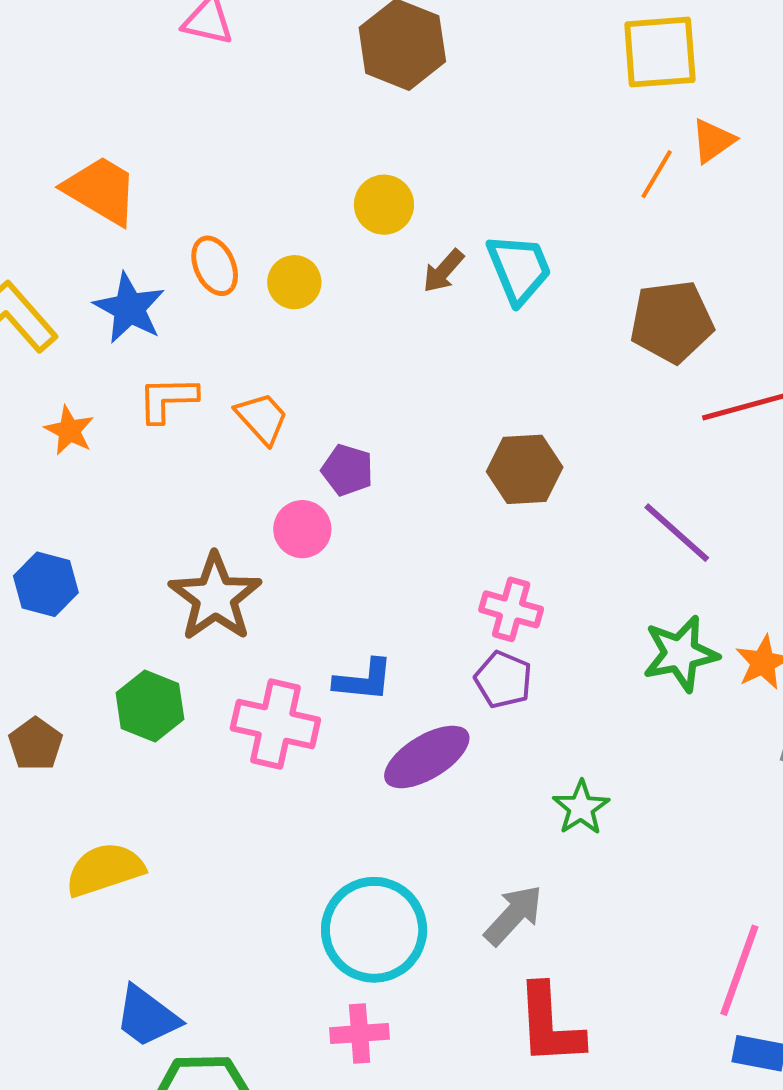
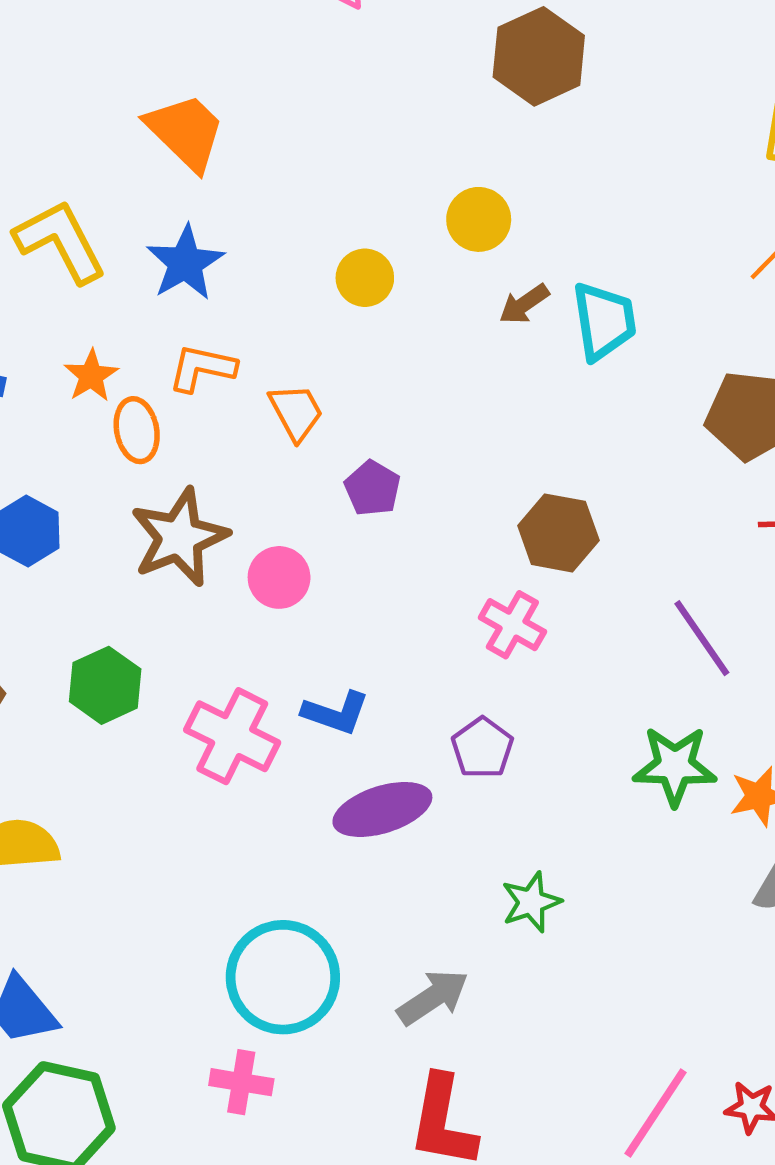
orange ellipse: (215, 266) -> (137, 430), moved
pink circle: (302, 529) -> (279, 577), moved
brown star: (215, 597) -> (179, 537), moved
pink cross: (511, 609) -> (512, 625), moved

